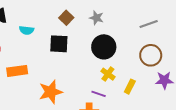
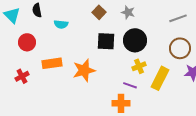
black square: (59, 44) -> (106, 41), moved
yellow cross: (108, 74) -> (139, 66), turned 32
yellow rectangle: (130, 87) -> (160, 78), size x1.6
orange star: (51, 92) -> (84, 70), moved

